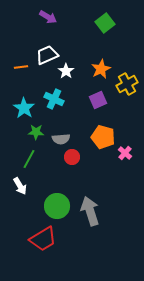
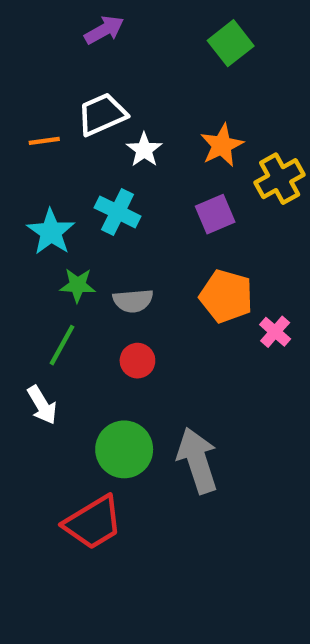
purple arrow: (48, 17) -> (104, 30), turned -60
red circle: (72, 157) -> (137, 361), moved

